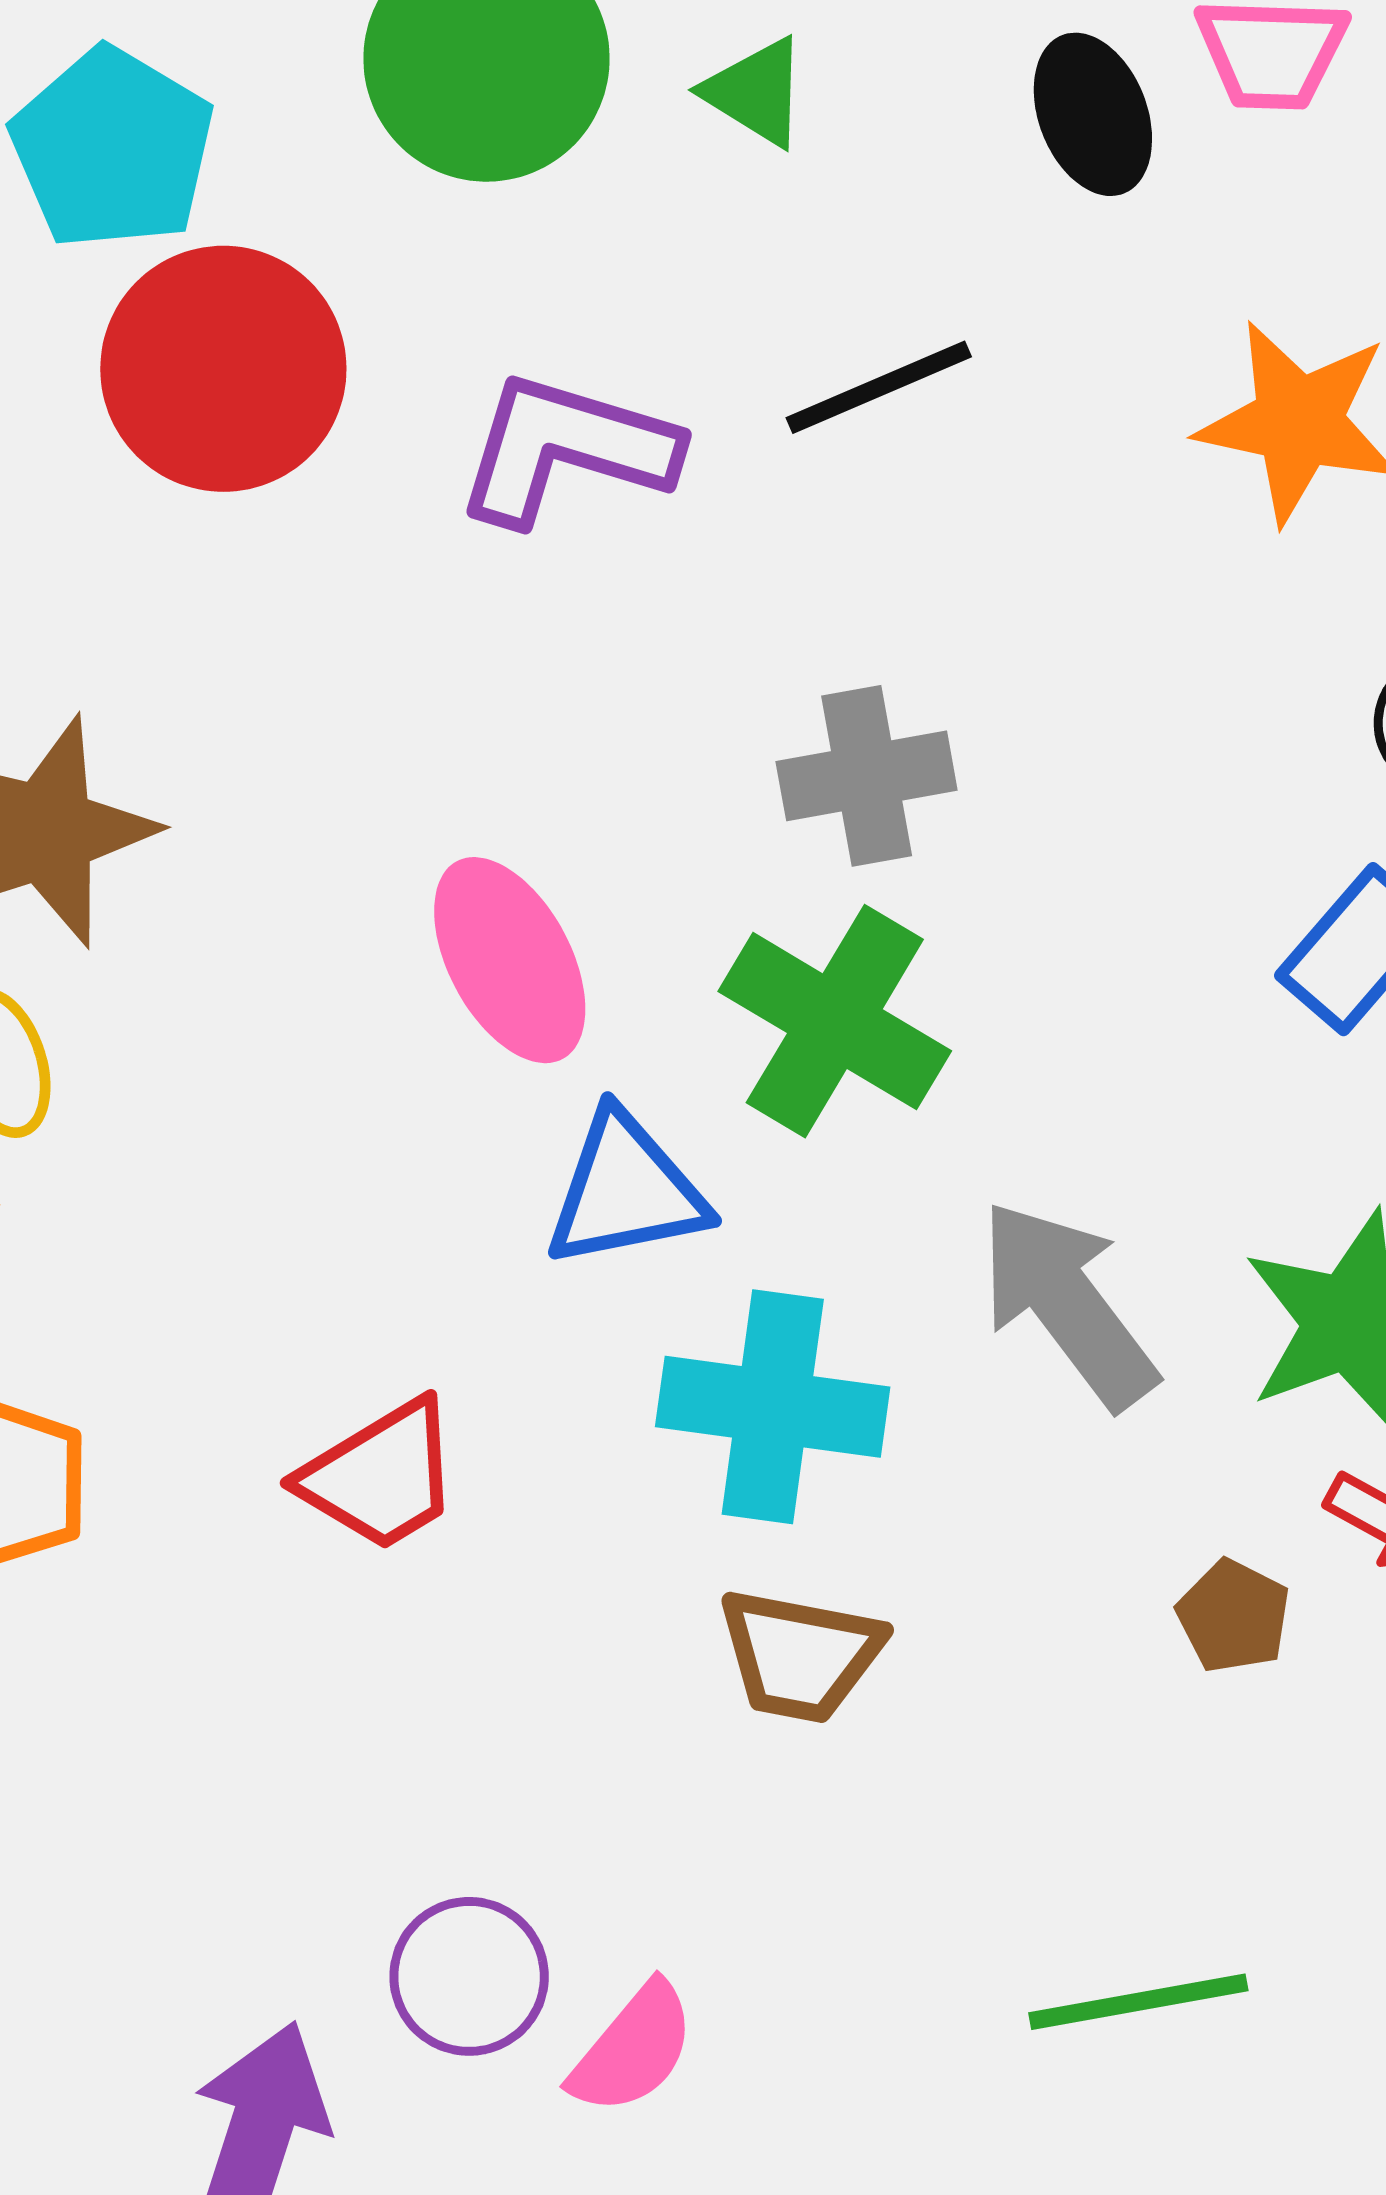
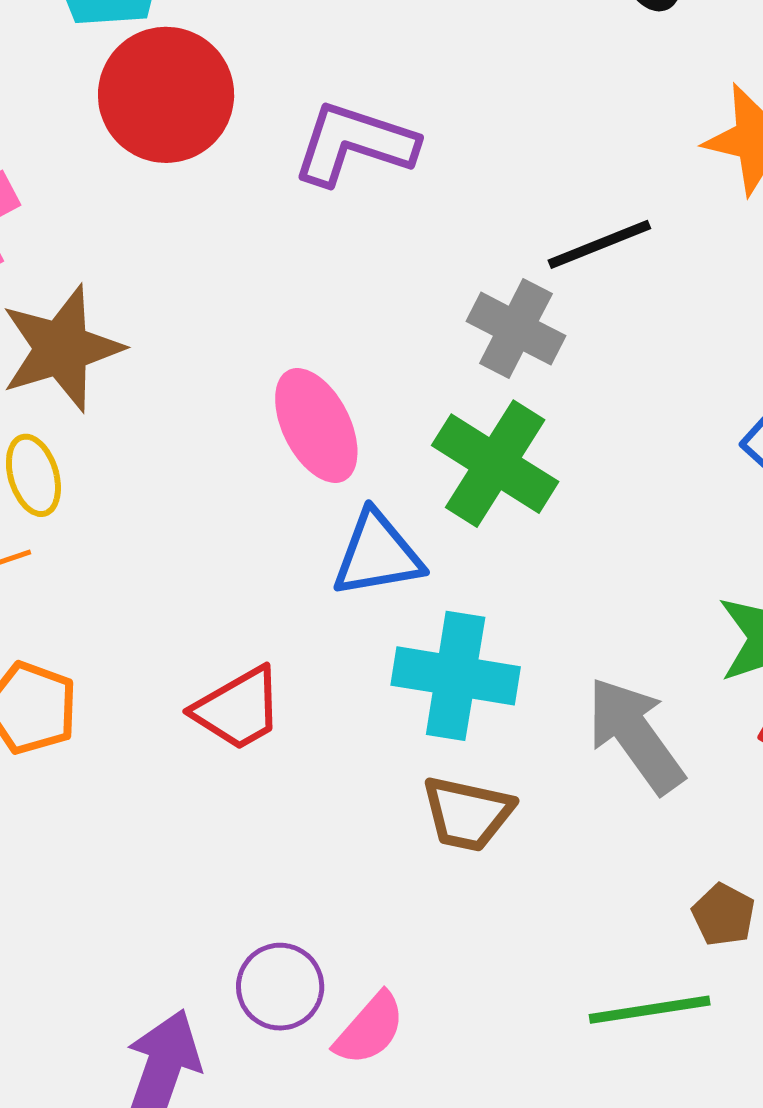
black line: (879, 387) -> (599, 244), moved
gray cross: (867, 776) -> (516, 329), turned 36
gray arrow: (1068, 1304) -> (635, 735), moved
brown pentagon: (1234, 1616) -> (723, 915), moved

